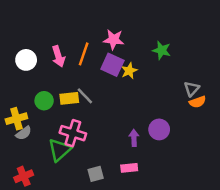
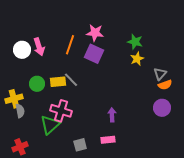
pink arrow: (58, 56) -> (39, 47), moved
yellow star: (129, 71) -> (137, 59), moved
purple circle: (159, 129) -> (162, 108), moved
gray semicircle: (24, 133) -> (20, 111), turned -64

